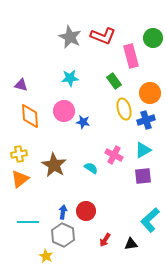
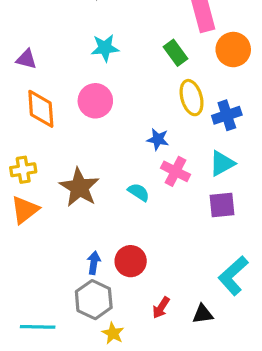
orange circle: (150, 93) -> (233, 50), moved
blue star: (83, 122) -> (158, 139), moved
cyan line: (28, 222) -> (38, 327), moved
yellow star: (46, 256) -> (113, 333), moved

